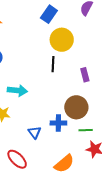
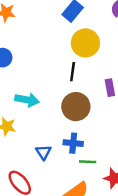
brown circle: (76, 107) -> (76, 107), moved
green line: (86, 130) -> (88, 162), moved

